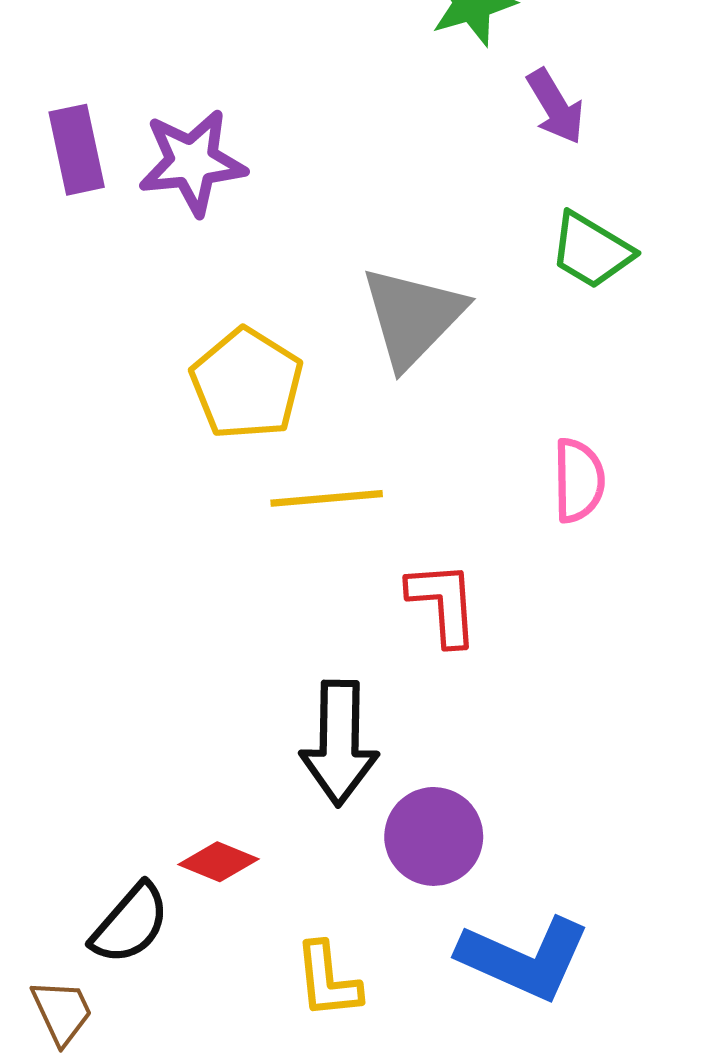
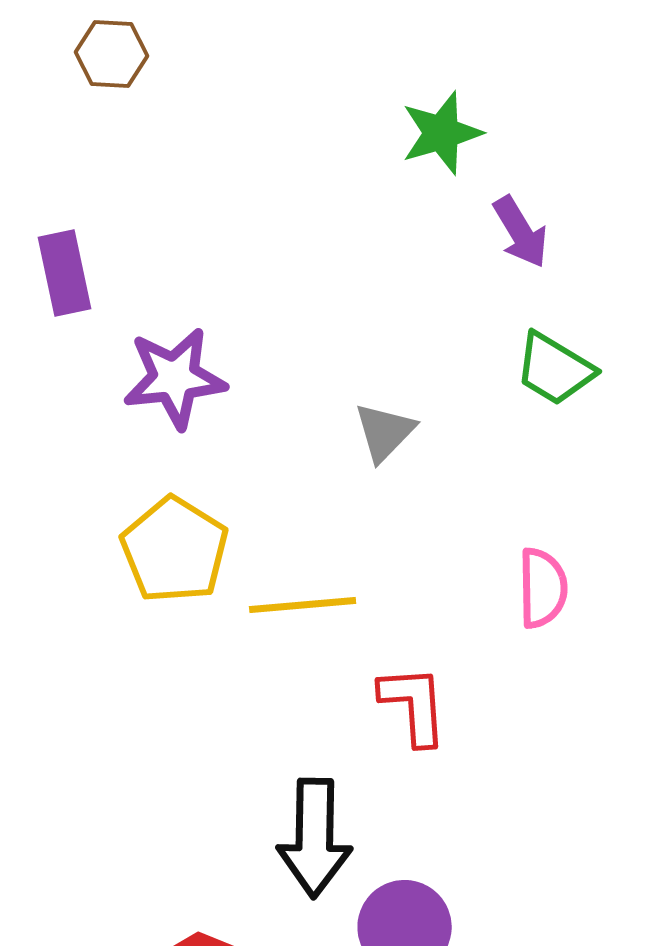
purple star: (192, 162) -> (175, 378), moved
gray triangle: (413, 317) -> (385, 432), size x0.6
yellow pentagon: (247, 384) -> (175, 550), moved

